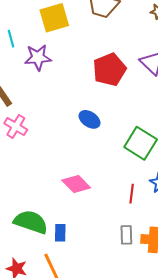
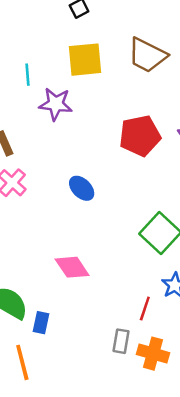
blue ellipse: (90, 119) -> (82, 188), moved
red line: (132, 194) -> (145, 308), moved

